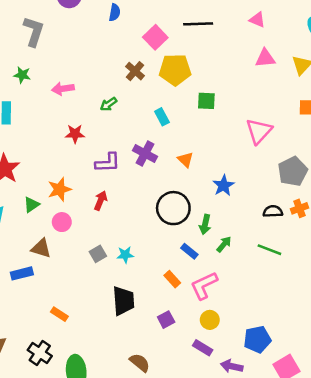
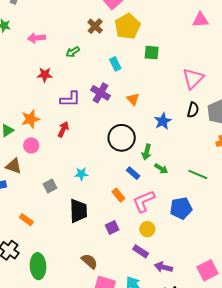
yellow pentagon: (175, 70) -> (127, 26), turned -30
black semicircle: (273, 211) -> (193, 110), moved, turned 105
green arrow: (224, 244) -> (161, 169), turned 80
gray square: (98, 254) -> (50, 186), moved
blue pentagon: (257, 339) -> (181, 208), moved

